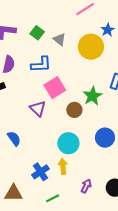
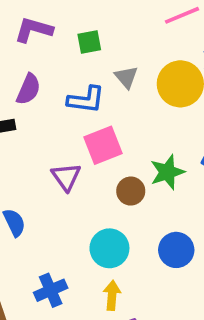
green square: (37, 33) -> (89, 42), turned 32
gray triangle: (59, 39) -> (126, 77), moved
yellow arrow: (63, 166) -> (112, 295), moved

